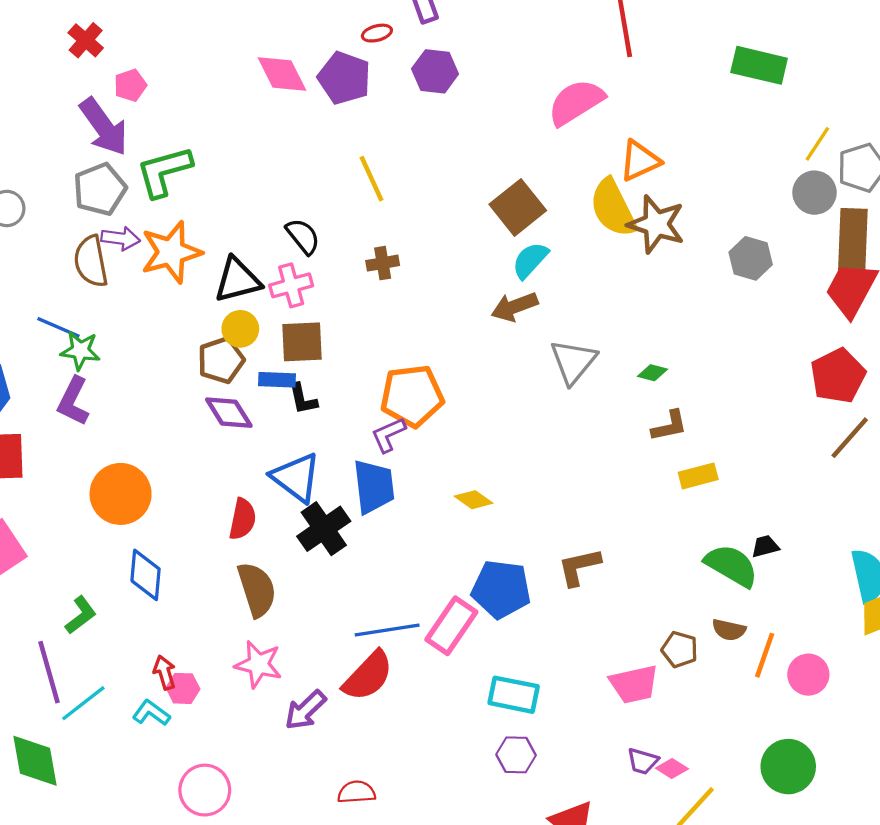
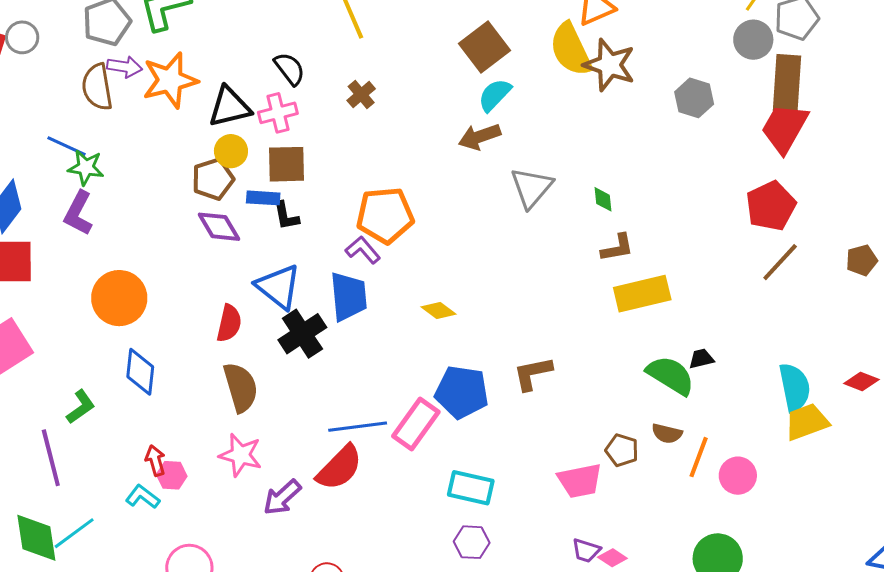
brown cross: (383, 263) -> (361, 95), turned -32
green diamond: (652, 373) -> (603, 199), turned 68
purple L-shape: (388, 435) -> (363, 250), turned 72
yellow rectangle: (698, 476) -> (642, 294), size x1.6
cyan line: (83, 703) -> (74, 533), moved

